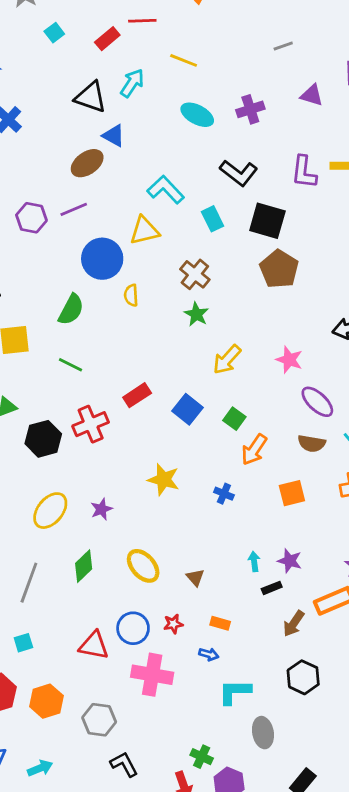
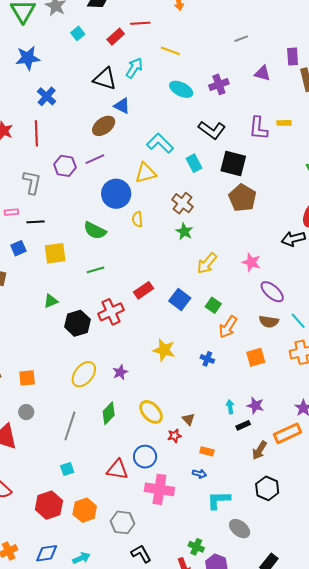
green semicircle: (71, 310) -> (95, 231), turned 90
green line: (71, 365) -> (96, 270), turned -42
red star: (173, 624) -> (175, 436), moved
gray ellipse: (263, 733) -> (240, 529), turned -40

